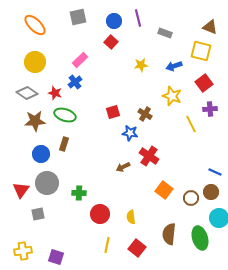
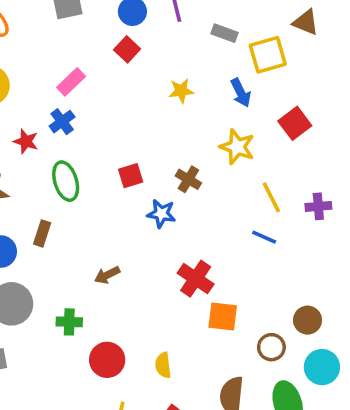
yellow square: (201, 51) -> (268, 55), moved, turned -30
blue arrow: (174, 66) -> (241, 93), turned -98
purple cross: (210, 109) -> (318, 206), moved
green ellipse: (65, 115) -> (66, 181), moved, turned 55
red cross: (149, 156) -> (196, 279), moved
brown arrow: (123, 167) -> (107, 275), moved
blue line: (215, 172) -> (264, 237), moved
orange square: (164, 190) -> (223, 316), turned -30
brown circle: (191, 198) -> (271, 347), moved

